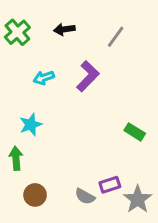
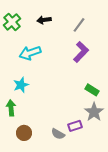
purple L-shape: (88, 76) -> (81, 52), moved
cyan arrow: (44, 78) -> (30, 53), size x1.5
gray star: (138, 199) -> (94, 112), moved

